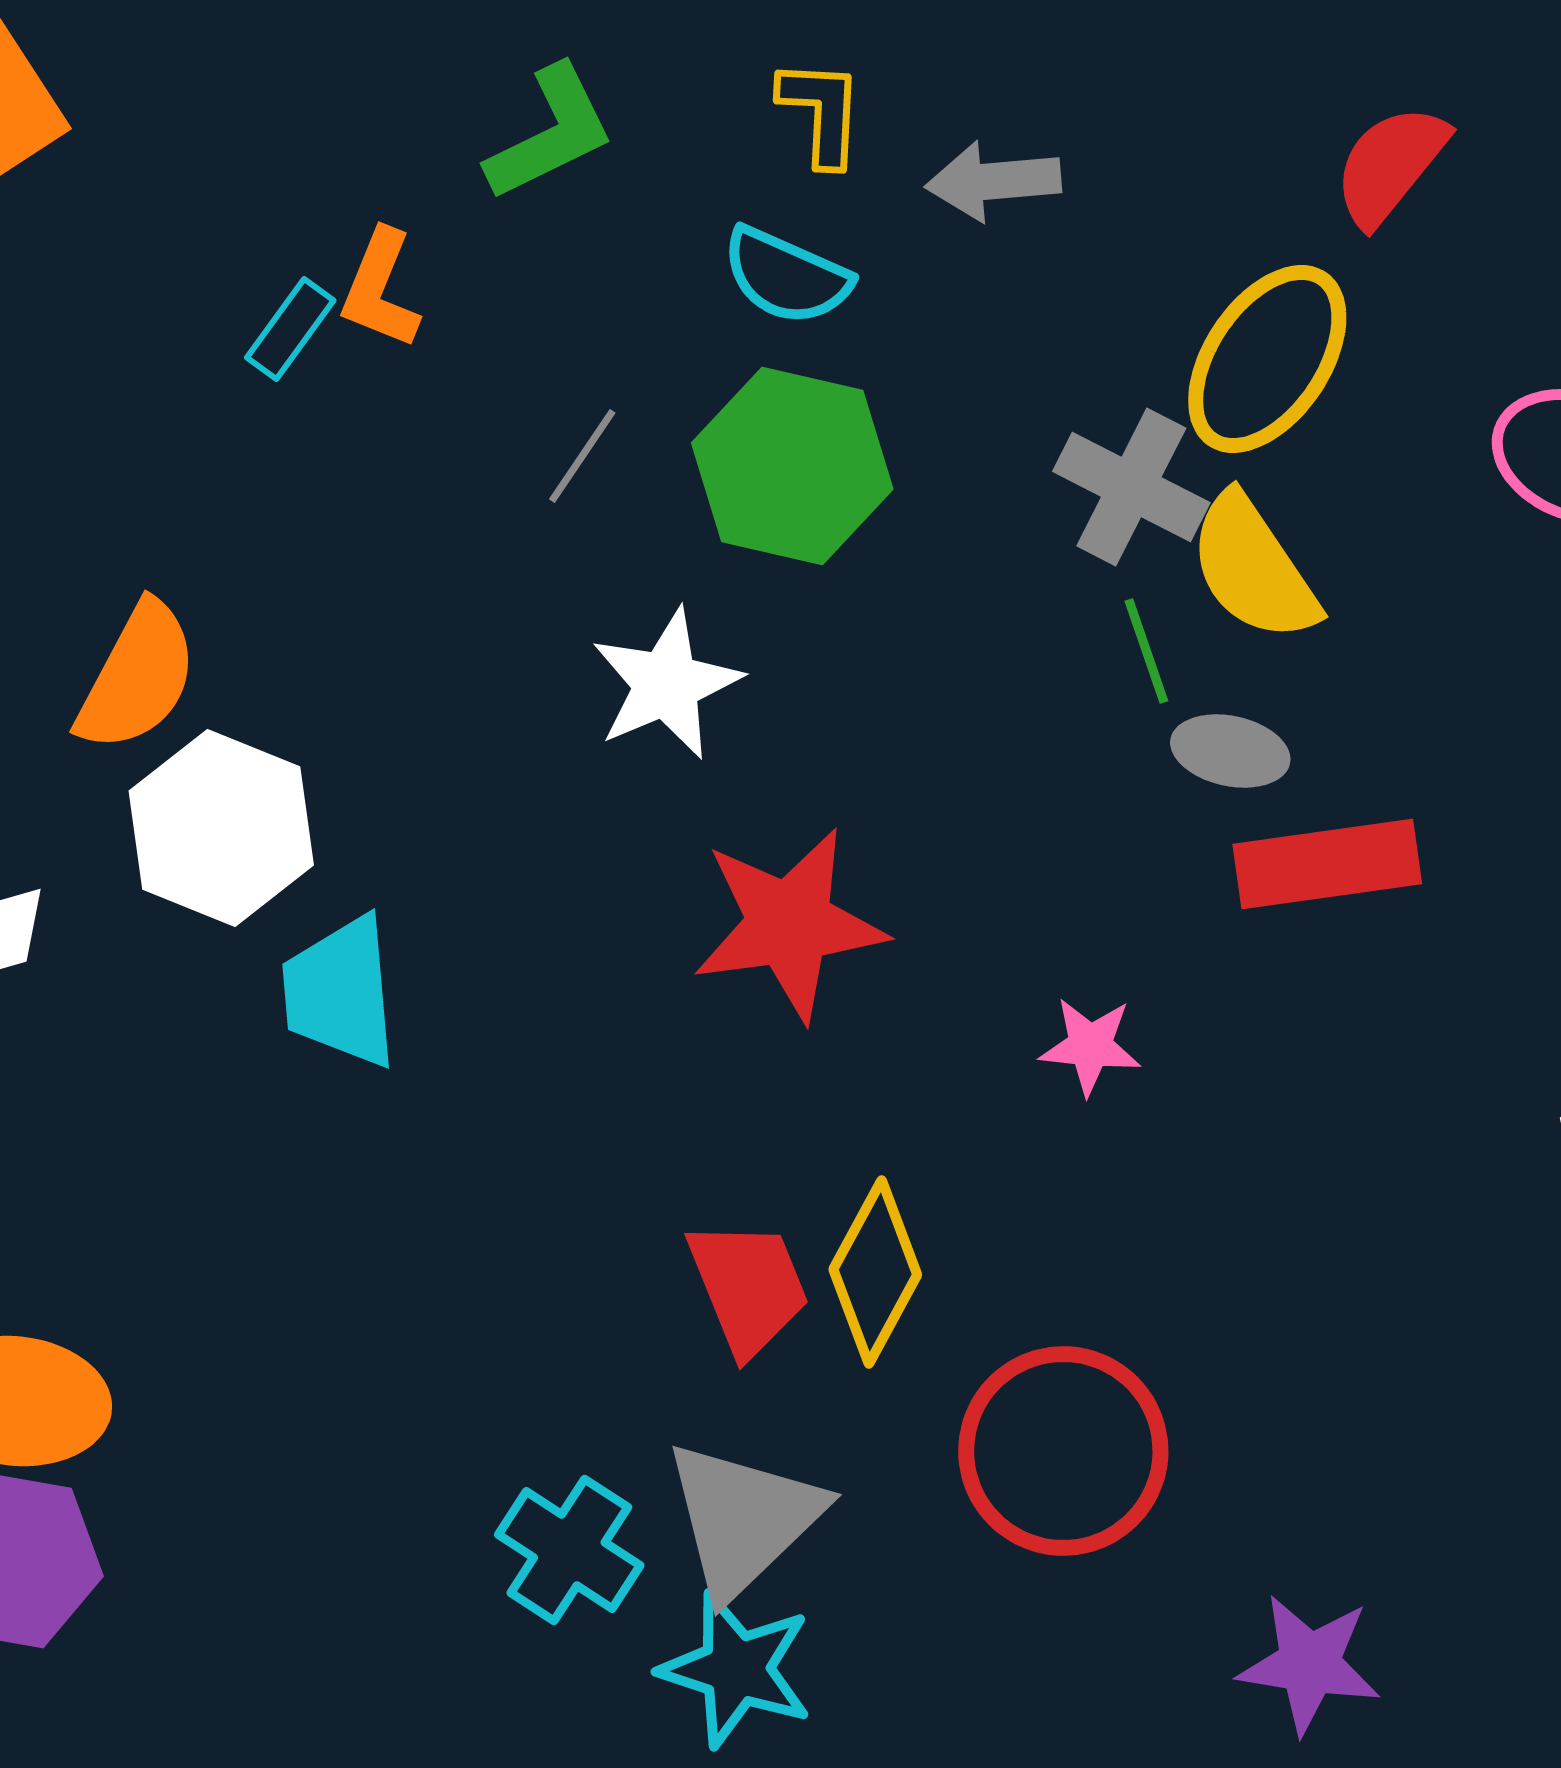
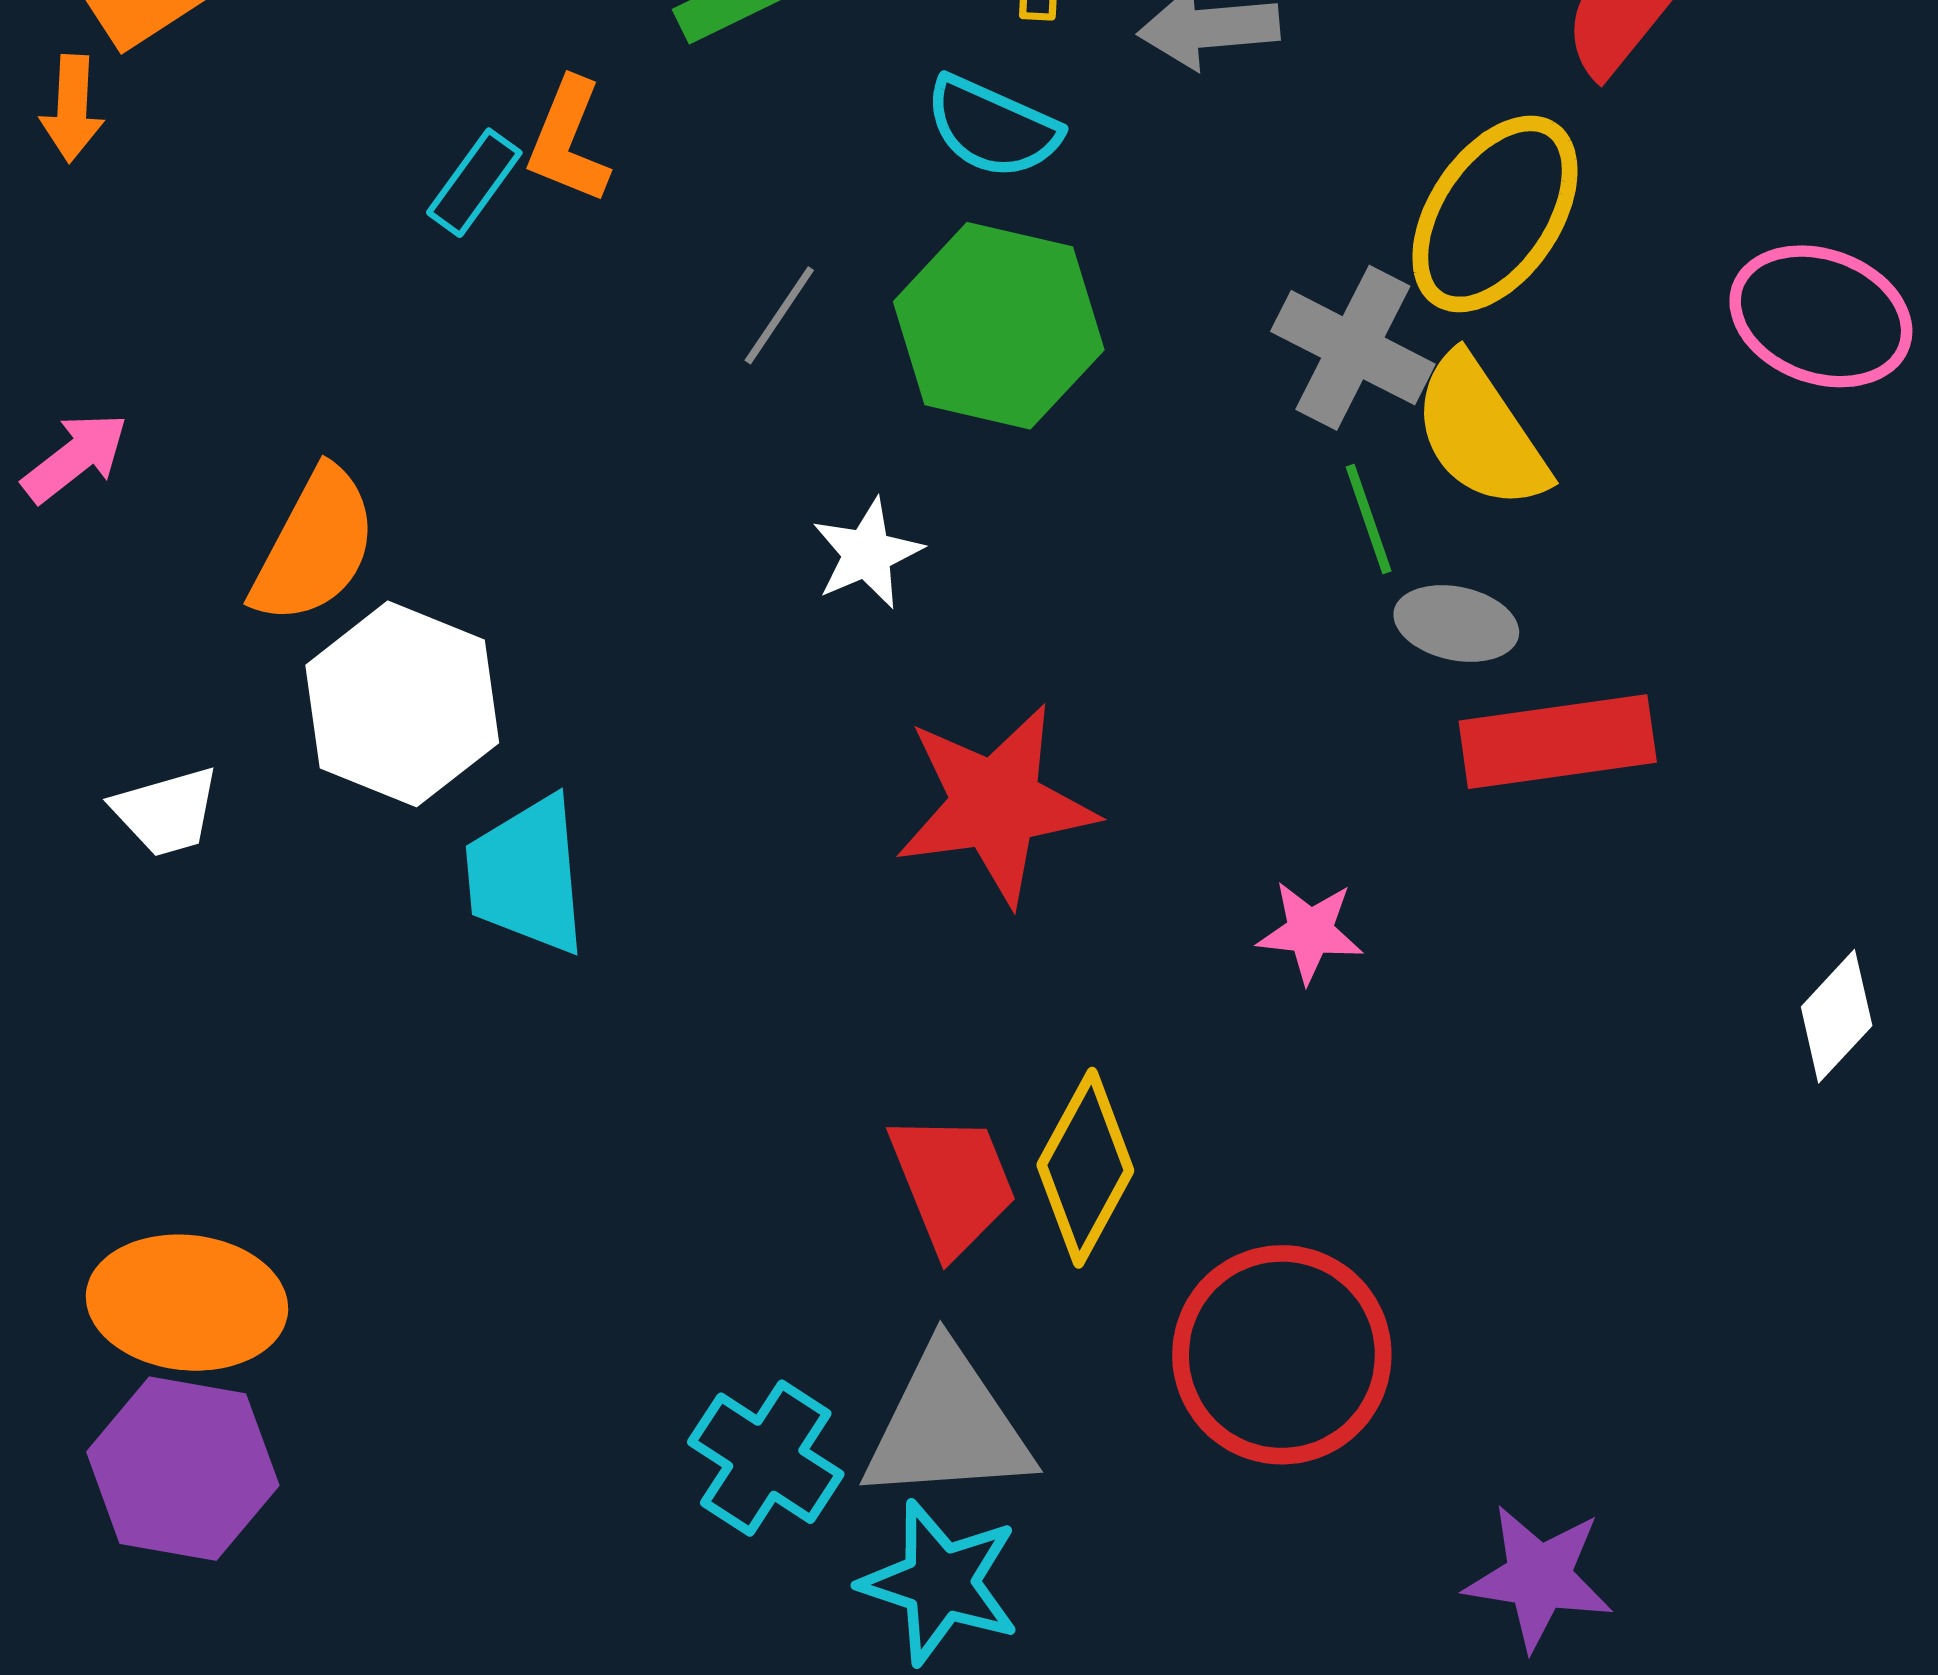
white star: (666, 684) -> (867, 554), size x0.7
gray triangle: (743, 1519) -> (948, 1426), turned 40

